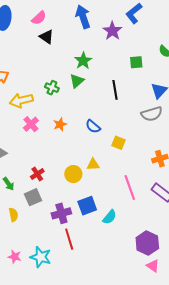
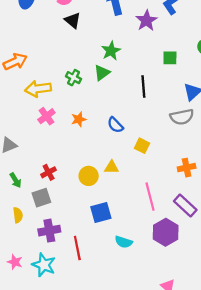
purple cross: (61, 213) -> (49, 231), moved
cyan semicircle: (110, 217) -> (124, 242), moved, turned 63
purple hexagon: (147, 243) -> (166, 232), moved

